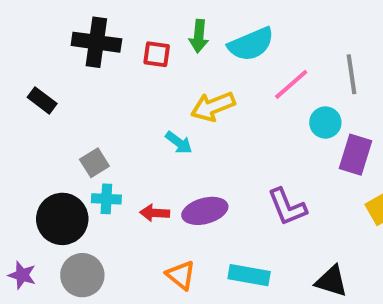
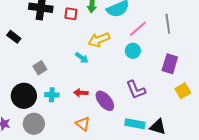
cyan circle: (325, 123) -> (133, 51), moved
cyan cross: (106, 199) -> (52, 95), moved
purple ellipse: (205, 211) -> (105, 101), moved, turned 65
red arrow: (155, 213) -> (81, 93), moved
cyan rectangle: (249, 275) -> (135, 124), moved

